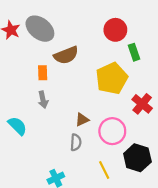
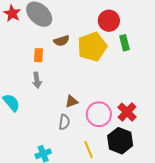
brown semicircle: (66, 55) -> (62, 41), size x0.7
yellow pentagon: (112, 78) -> (92, 47), moved
red cross: (142, 104) -> (127, 112), moved

